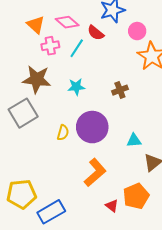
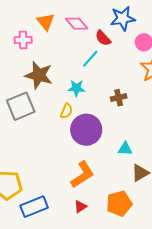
pink cross: (50, 46) -> (23, 40), moved
cyan line: (77, 48) -> (90, 59), moved
yellow semicircle: (63, 133) -> (66, 111), moved
red triangle: (112, 206) -> (80, 207), moved, turned 40

